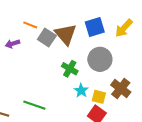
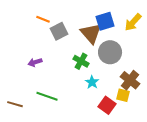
brown triangle: (66, 34) -> (91, 33), moved
gray square: (47, 37) -> (59, 31), turned 30
purple arrow: (12, 44) -> (35, 62), moved
yellow square: (99, 97) -> (123, 95), moved

